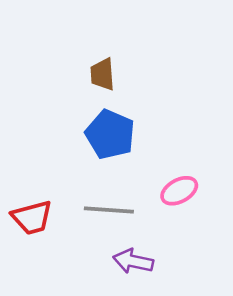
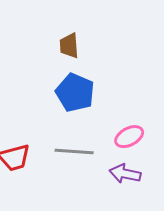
purple arrow: (133, 261) -> (125, 174), moved

